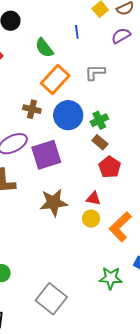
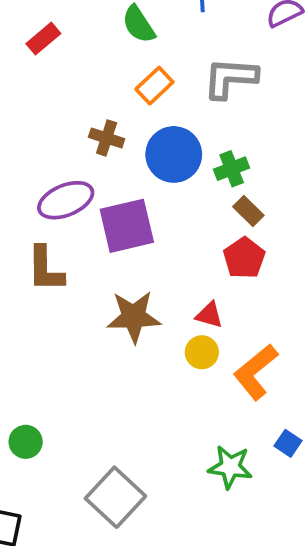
gray L-shape: (95, 72) -> (230, 78), size x1.4
orange rectangle: (55, 79) -> (154, 86), size x0.7
brown rectangle: (100, 142) -> (248, 211), moved

